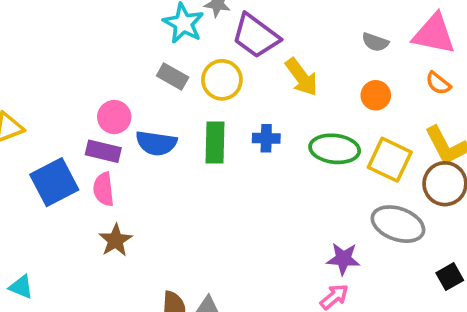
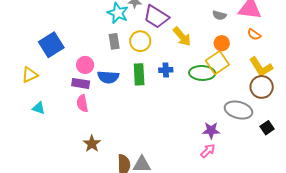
gray rectangle: (173, 77) -> (114, 41), turned 56
yellow square: (390, 160) -> (217, 63), moved, turned 35
blue square: (54, 182) -> (51, 45), moved
brown star: (116, 240) -> (92, 144), moved
black square: (450, 277) -> (267, 128), moved
cyan triangle: (21, 287) -> (39, 108), moved

